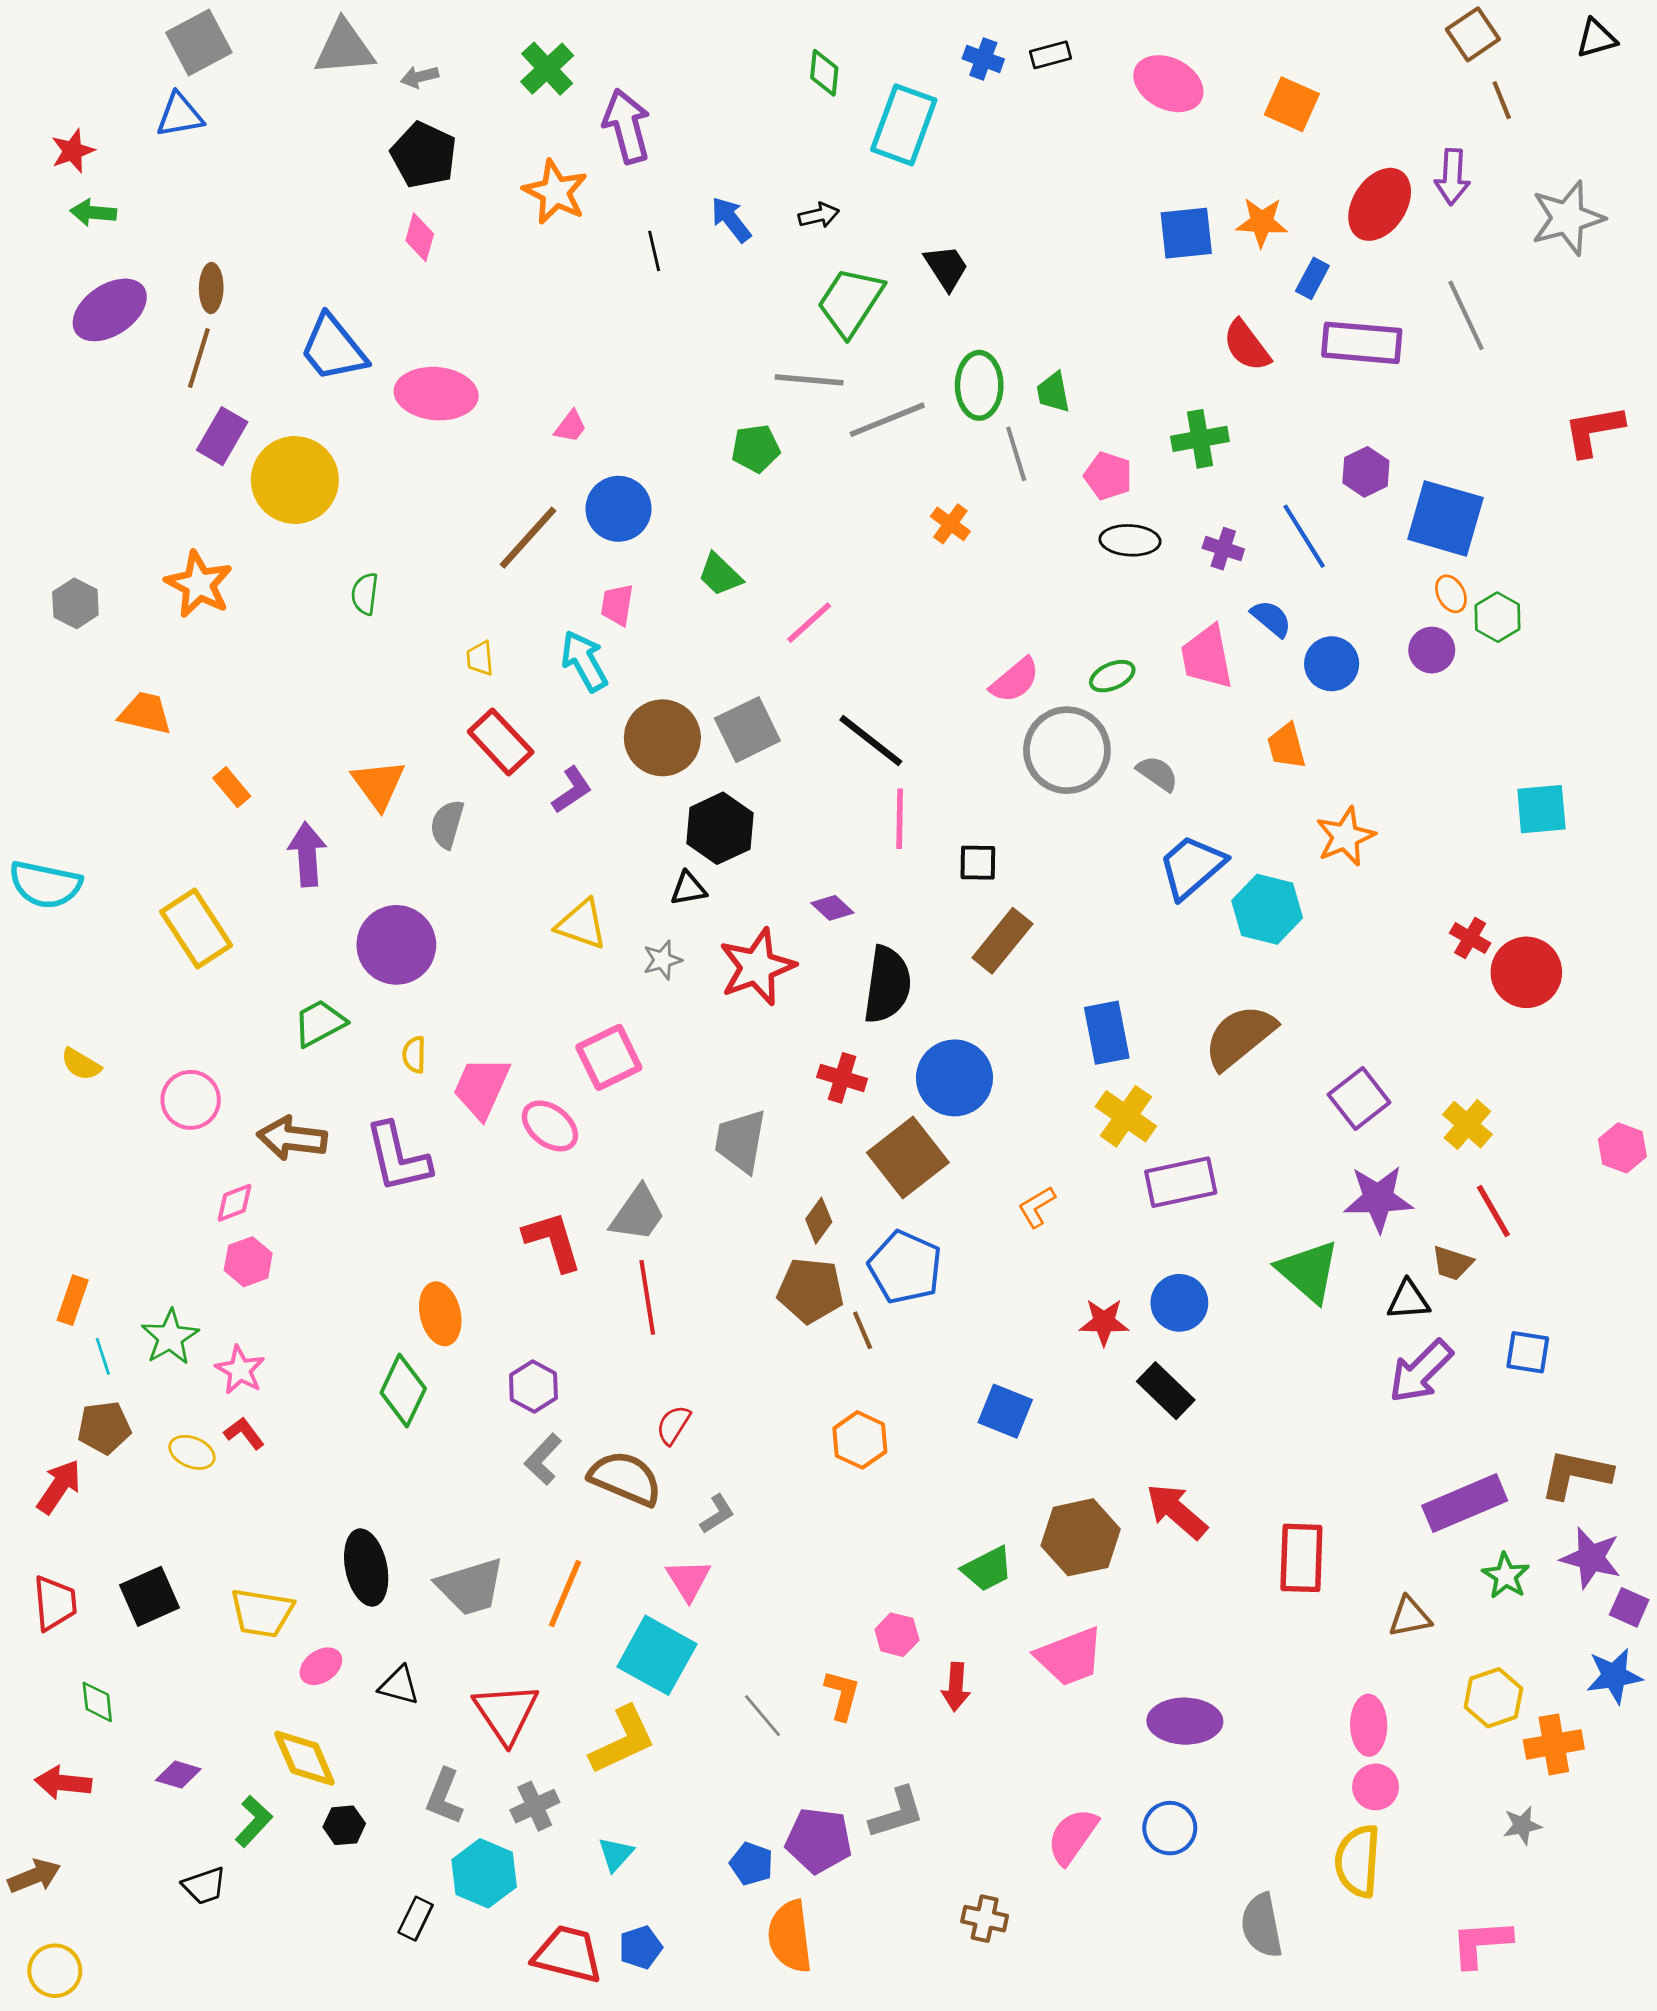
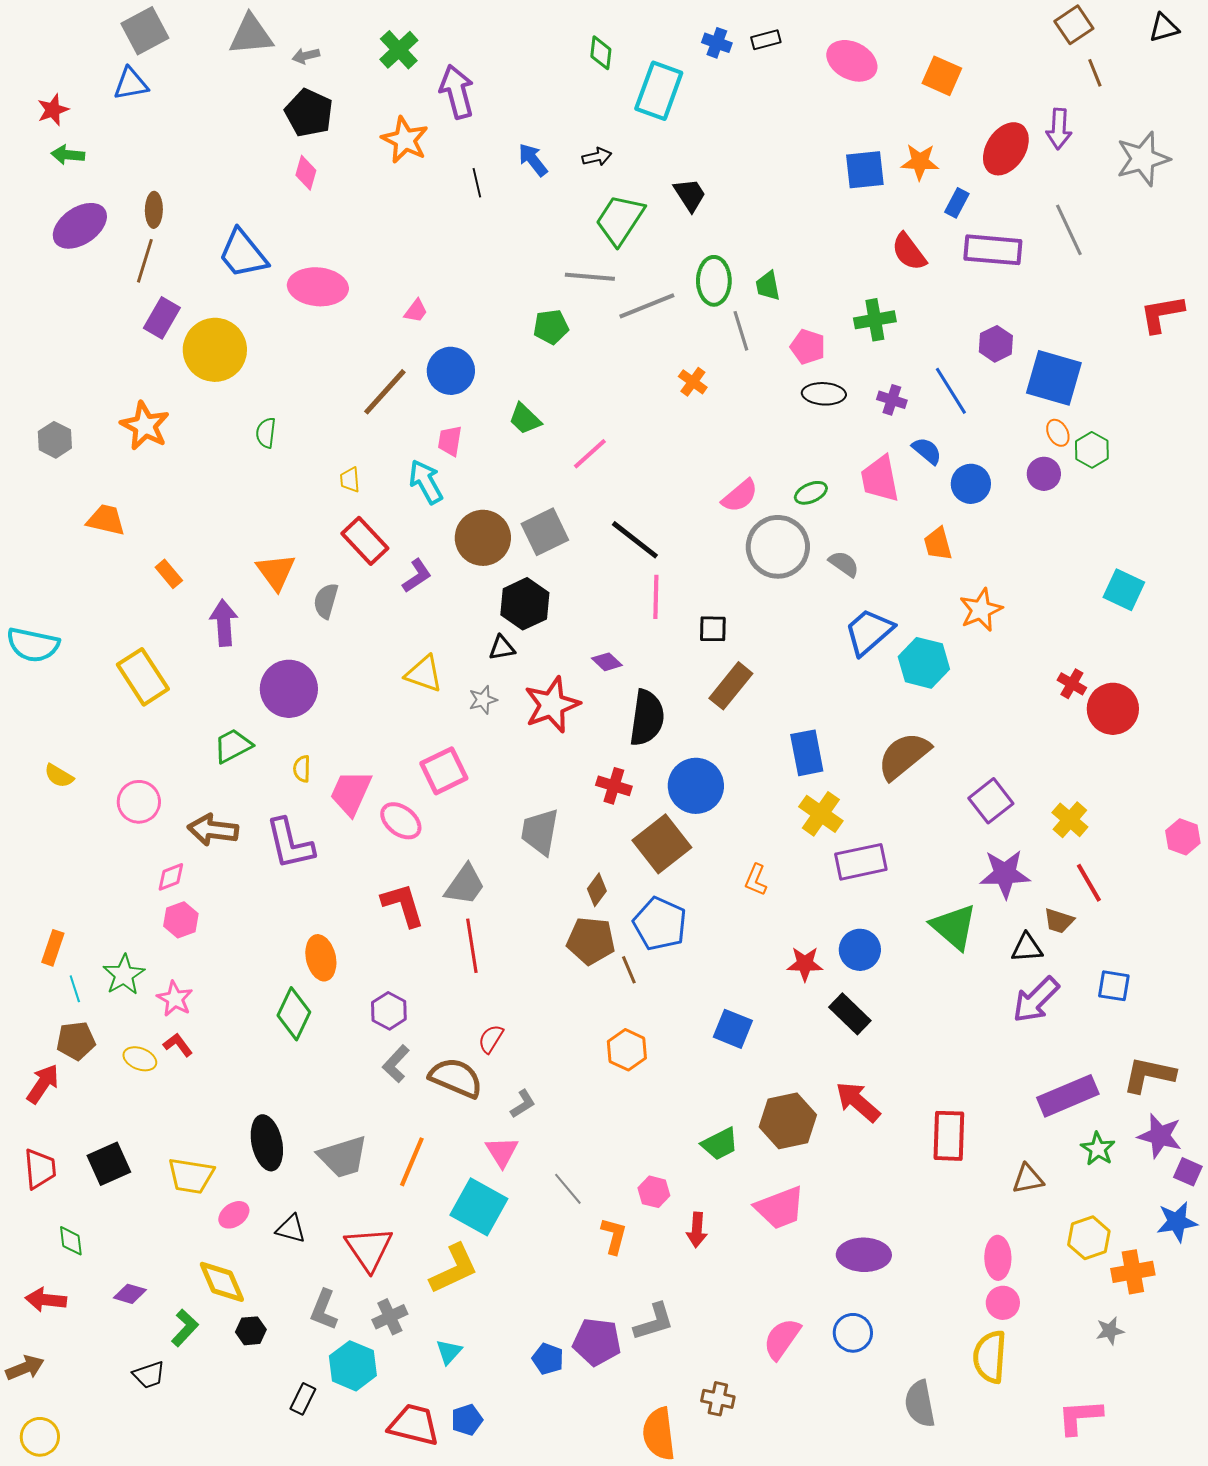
cyan square: (1541, 809) -> (1124, 590), turned 30
orange L-shape: (1037, 1207) -> (756, 880), turned -36
gray line: (762, 1716) -> (568, 1189), moved
orange semicircle: (790, 1936) -> (659, 1434), moved

